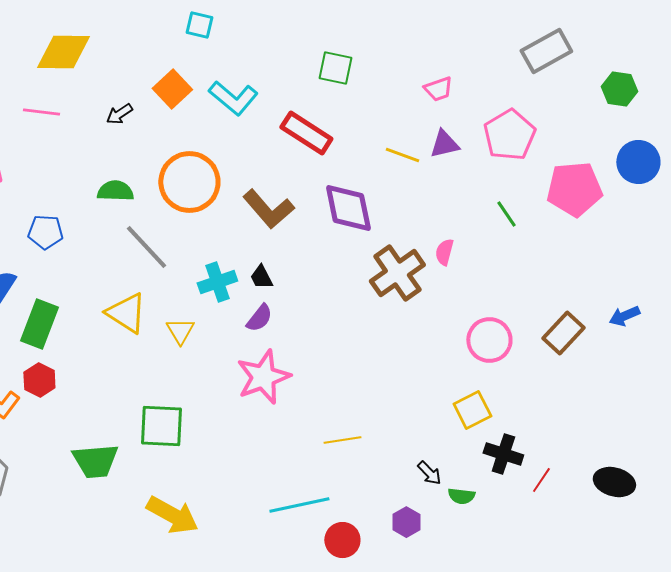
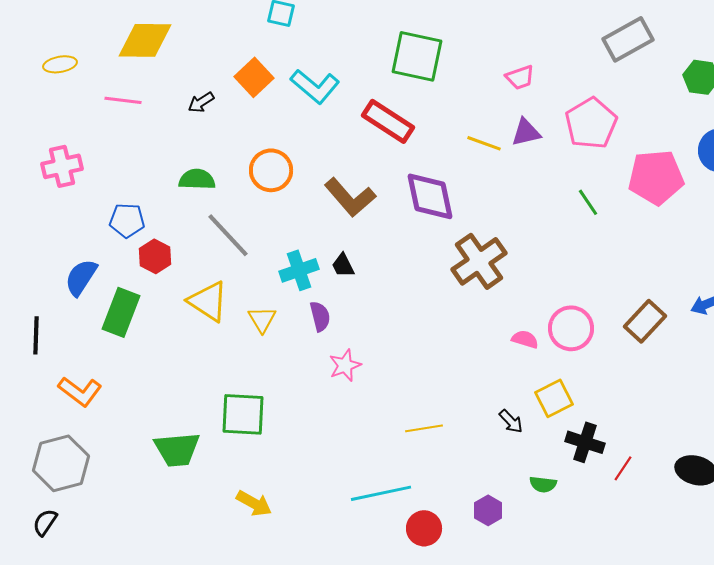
green square: (335, 68) -> (417, 56), size x1.5
orange circle: (189, 182) -> (271, 170), size x0.7
pink semicircle: (444, 252) -> (525, 339), moved, turned 92
purple semicircle: (259, 318) -> (320, 316), moved, turned -52
pink star: (263, 377) -> (345, 365), size x0.6
red hexagon: (39, 380) -> (155, 256), moved
black arrow: (429, 473) -> (511, 421), moved
yellow arrow: (172, 515) -> (254, 503), size x0.7

